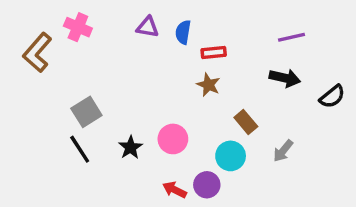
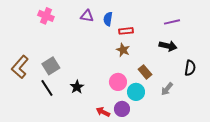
brown L-shape: (37, 53) -> (20, 67), moved
black semicircle: (332, 97) -> (190, 68), moved, turned -42
pink circle: (173, 139) -> (118, 82), moved

